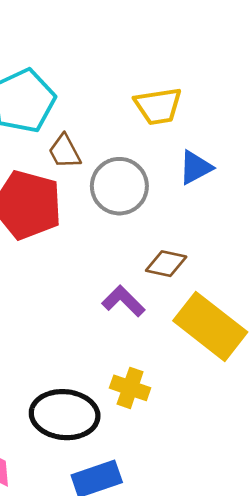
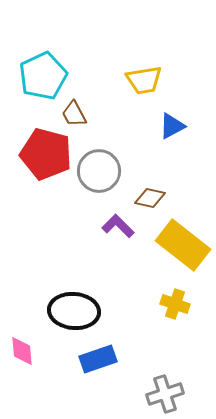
gray circle: (119, 186) -> (99, 171), moved
yellow cross: (130, 388) -> (175, 304), moved

